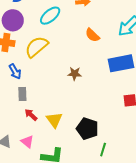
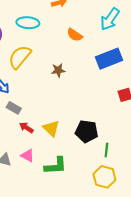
cyan ellipse: (50, 16) -> (28, 23), turned 55
brown star: (75, 74) -> (58, 70), moved
gray rectangle: (22, 94) -> (14, 108), turned -48

